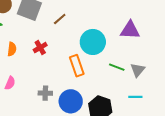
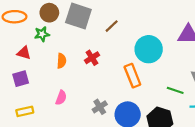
green line: (117, 67) -> (175, 90), moved
gray cross: (45, 93) -> (100, 107), turned -32

